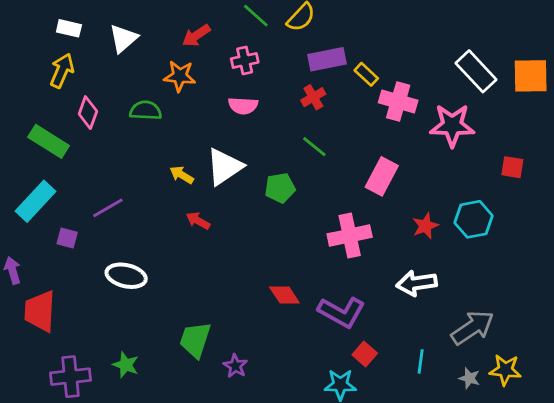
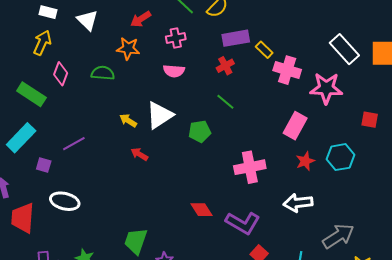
white triangle: (123, 38) -> (88, 20), turned -35
pink rectangle: (382, 176) -> (295, 126), moved
white ellipse: (126, 276) -> (65, 201), moved

